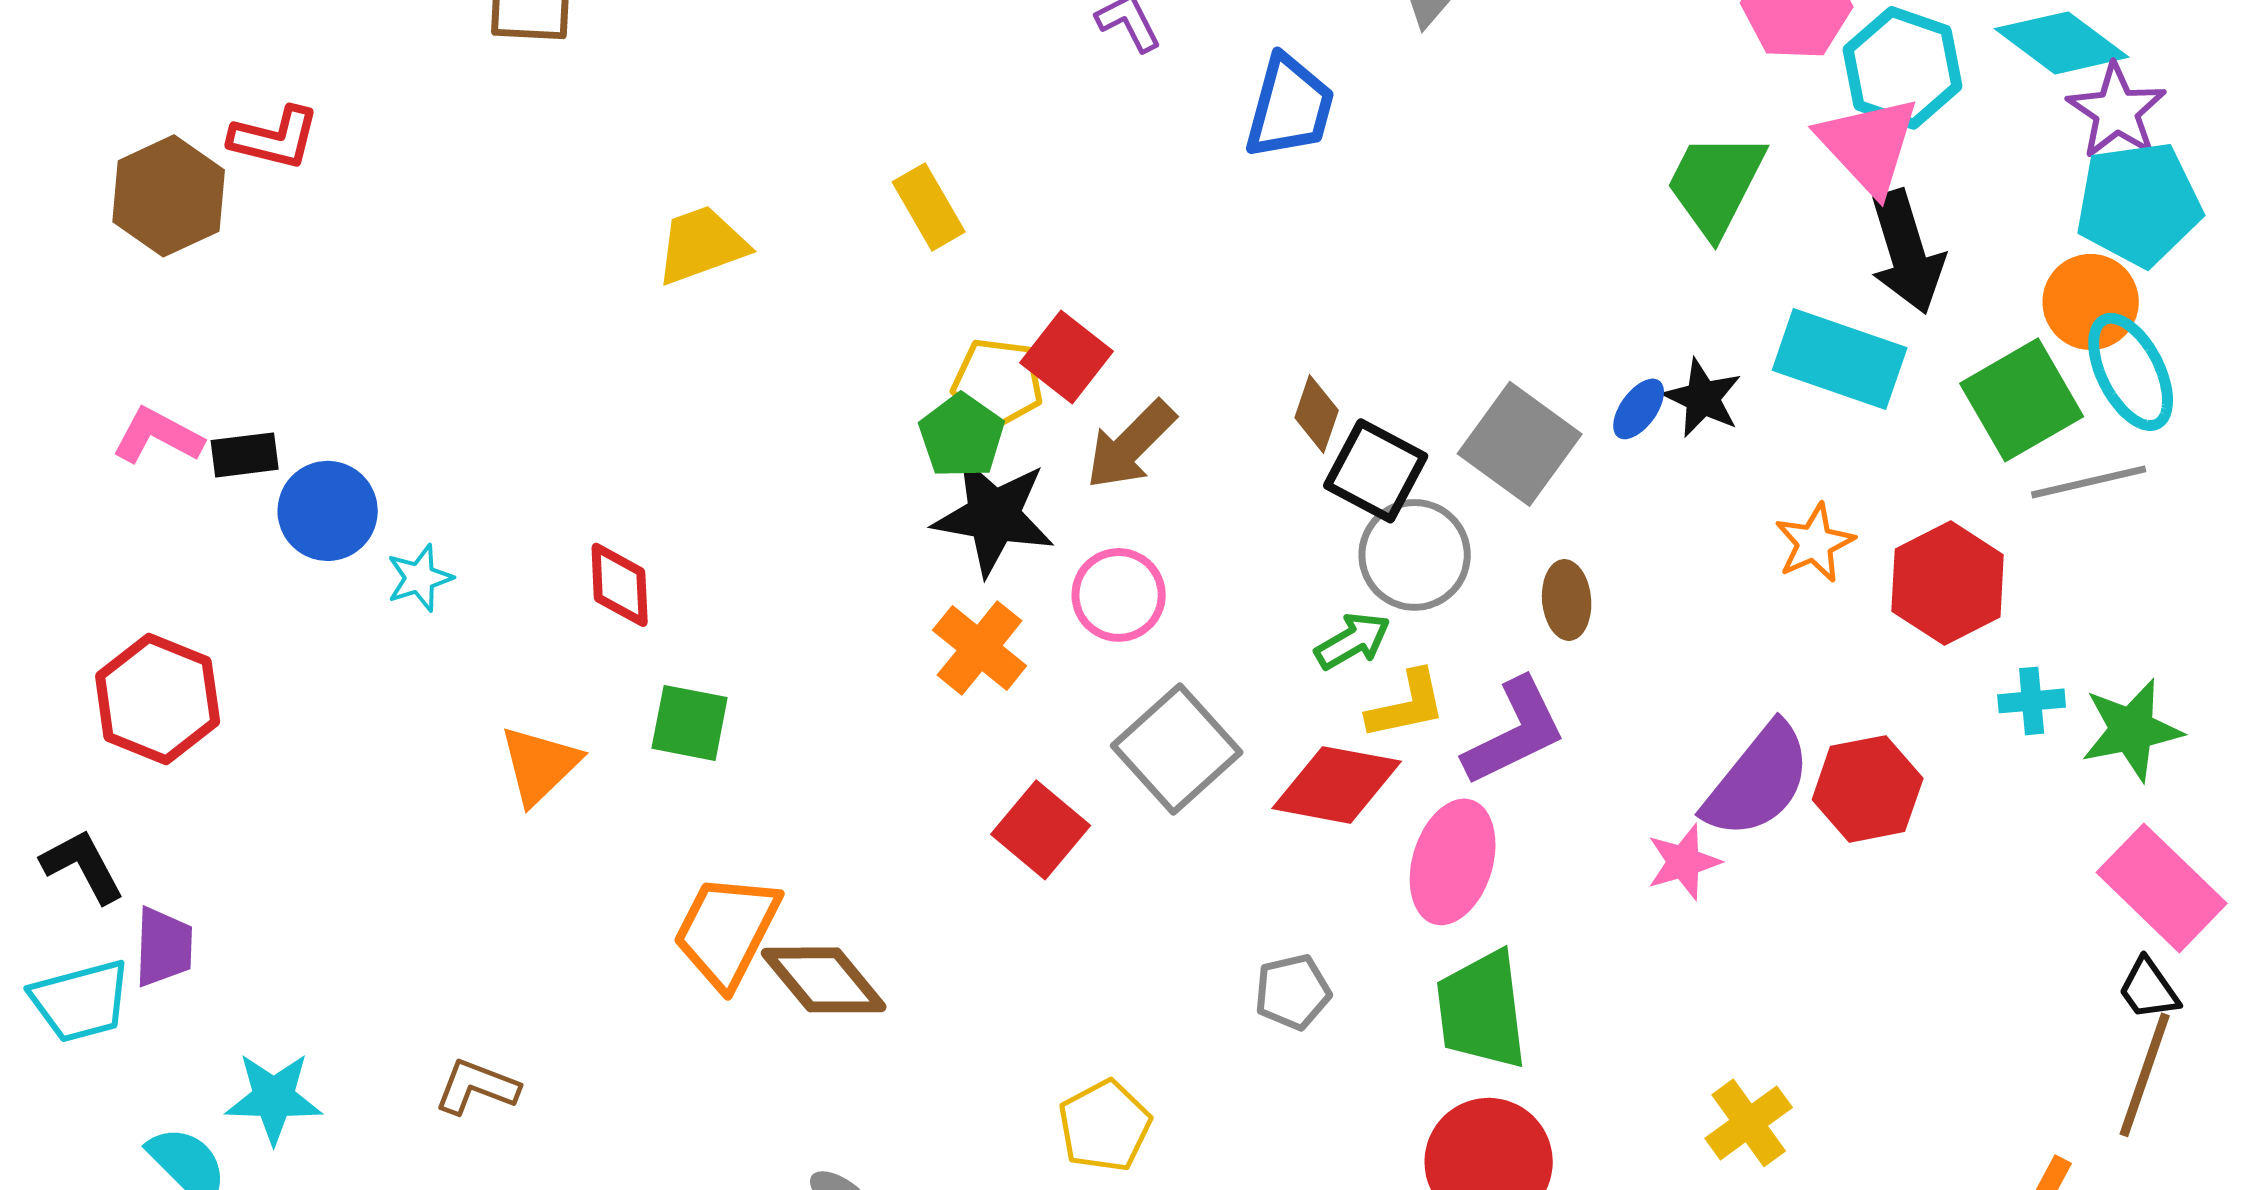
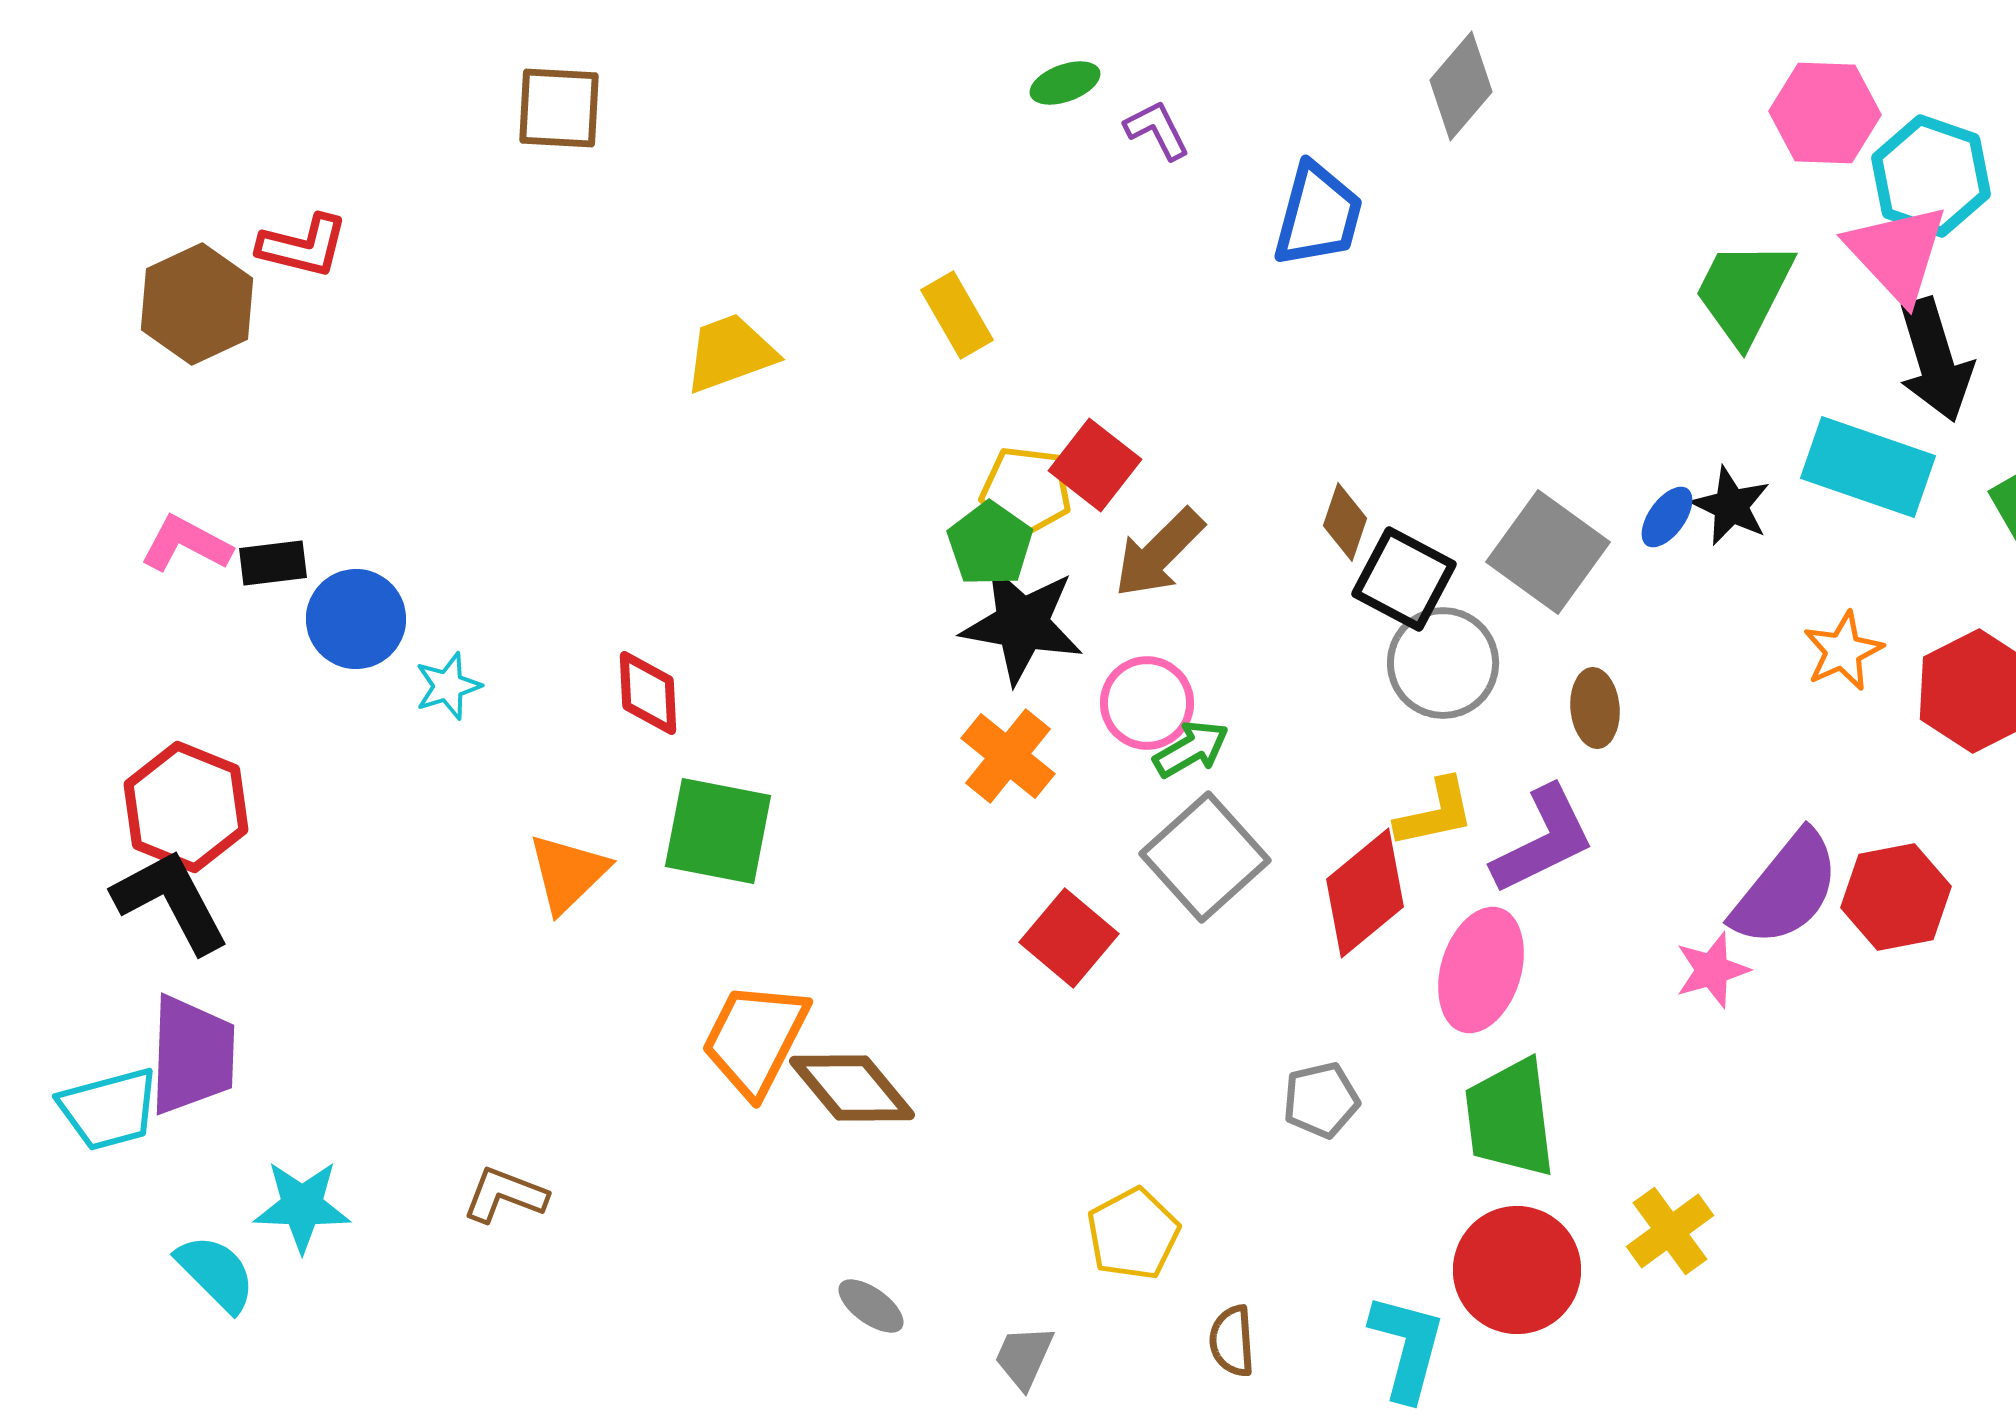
green arrow: (1353, 641) -> (1191, 749), moved
green square: (690, 723) -> (718, 831), size x1.4
red diamond: (1337, 785) -> (1365, 893), turned -50
black L-shape: (83, 866) -> (171, 901), moved, size x1.4
purple trapezoid: (164, 947) -> (192, 1055), size x1.5
yellow cross: (1749, 1123) -> (1670, 1231), moved

